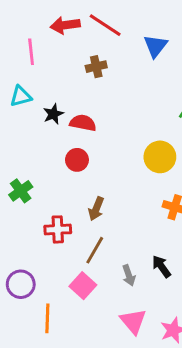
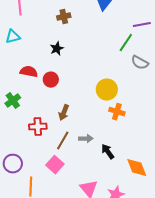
black star: (53, 114) -> (57, 49), moved
red semicircle: (83, 123) -> (29, 72), moved
yellow circle: (160, 157) -> (107, 90), moved
gray arrow: (129, 275) -> (86, 139), moved, turned -72

